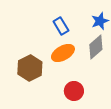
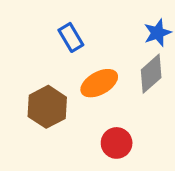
blue rectangle: (61, 26) -> (71, 37), moved

